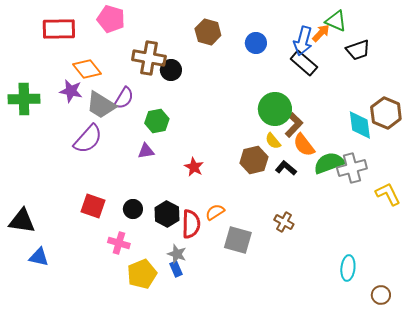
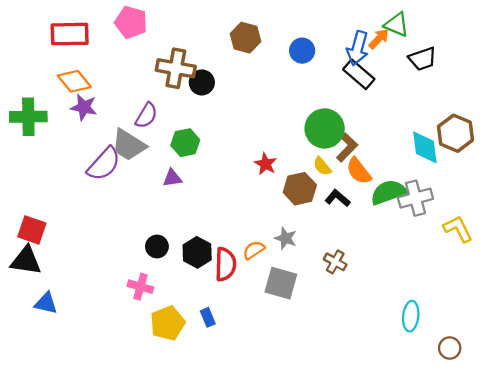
orange diamond: (87, 69) -> (74, 81), moved
gray trapezoid: (101, 105) -> (129, 145), moved
red star: (194, 167) -> (266, 164), moved
red square: (93, 206) -> (32, 230), moved
gray star: (177, 254) -> (286, 238), moved

